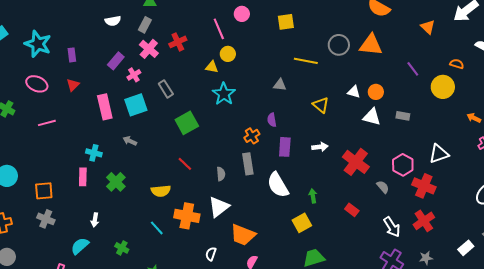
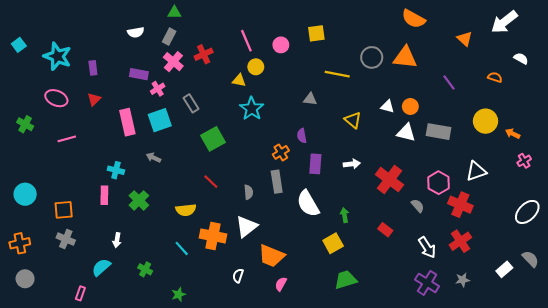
pink circle: (242, 14) -> (281, 45), moved
purple rectangle: (116, 61) -> (139, 74), turned 60
yellow circle: (443, 87) -> (486, 121), moved
gray rectangle: (403, 116) -> (439, 132), size x1.6

